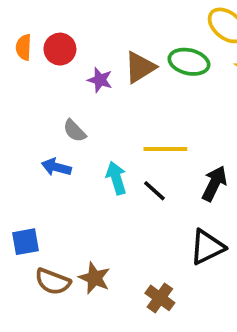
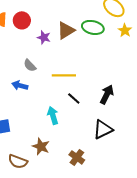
yellow line: (165, 149) -> (64, 75), moved
cyan arrow: (116, 178) -> (53, 115), moved
brown semicircle: (53, 282) -> (18, 161), moved

